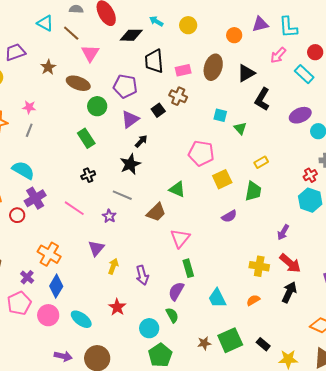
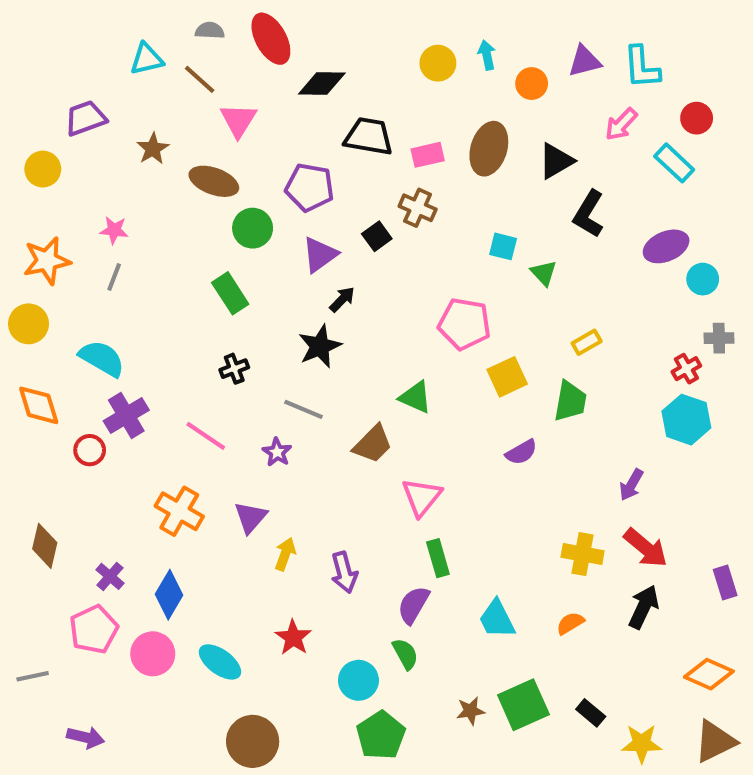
cyan arrow: (156, 21) -> (487, 55), moved, turned 48
cyan triangle: (45, 23) -> (147, 59), turned -42
black trapezoid: (154, 61) -> (369, 136), turned 105
orange cross: (49, 254) -> (179, 511), moved
purple arrow: (63, 356) -> (86, 737), moved

